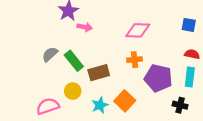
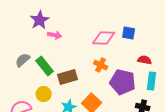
blue square: (189, 25) -> (129, 33), moved
red semicircle: (192, 54) -> (145, 60), moved
orange cross: (135, 60) -> (101, 65), turned 32

